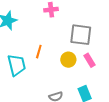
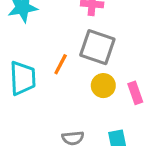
gray square: (81, 35) -> (97, 47), moved

